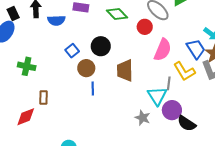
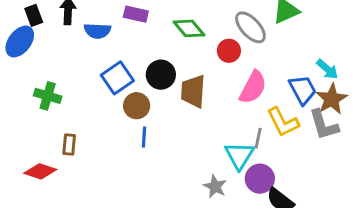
blue square: (72, 51) -> (117, 78), size x1.5
brown trapezoid: (125, 71) -> (193, 91), moved
red diamond: (26, 117) -> (40, 171), turned 35

